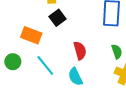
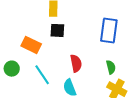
black square: (57, 18) -> (57, 30), turned 35

